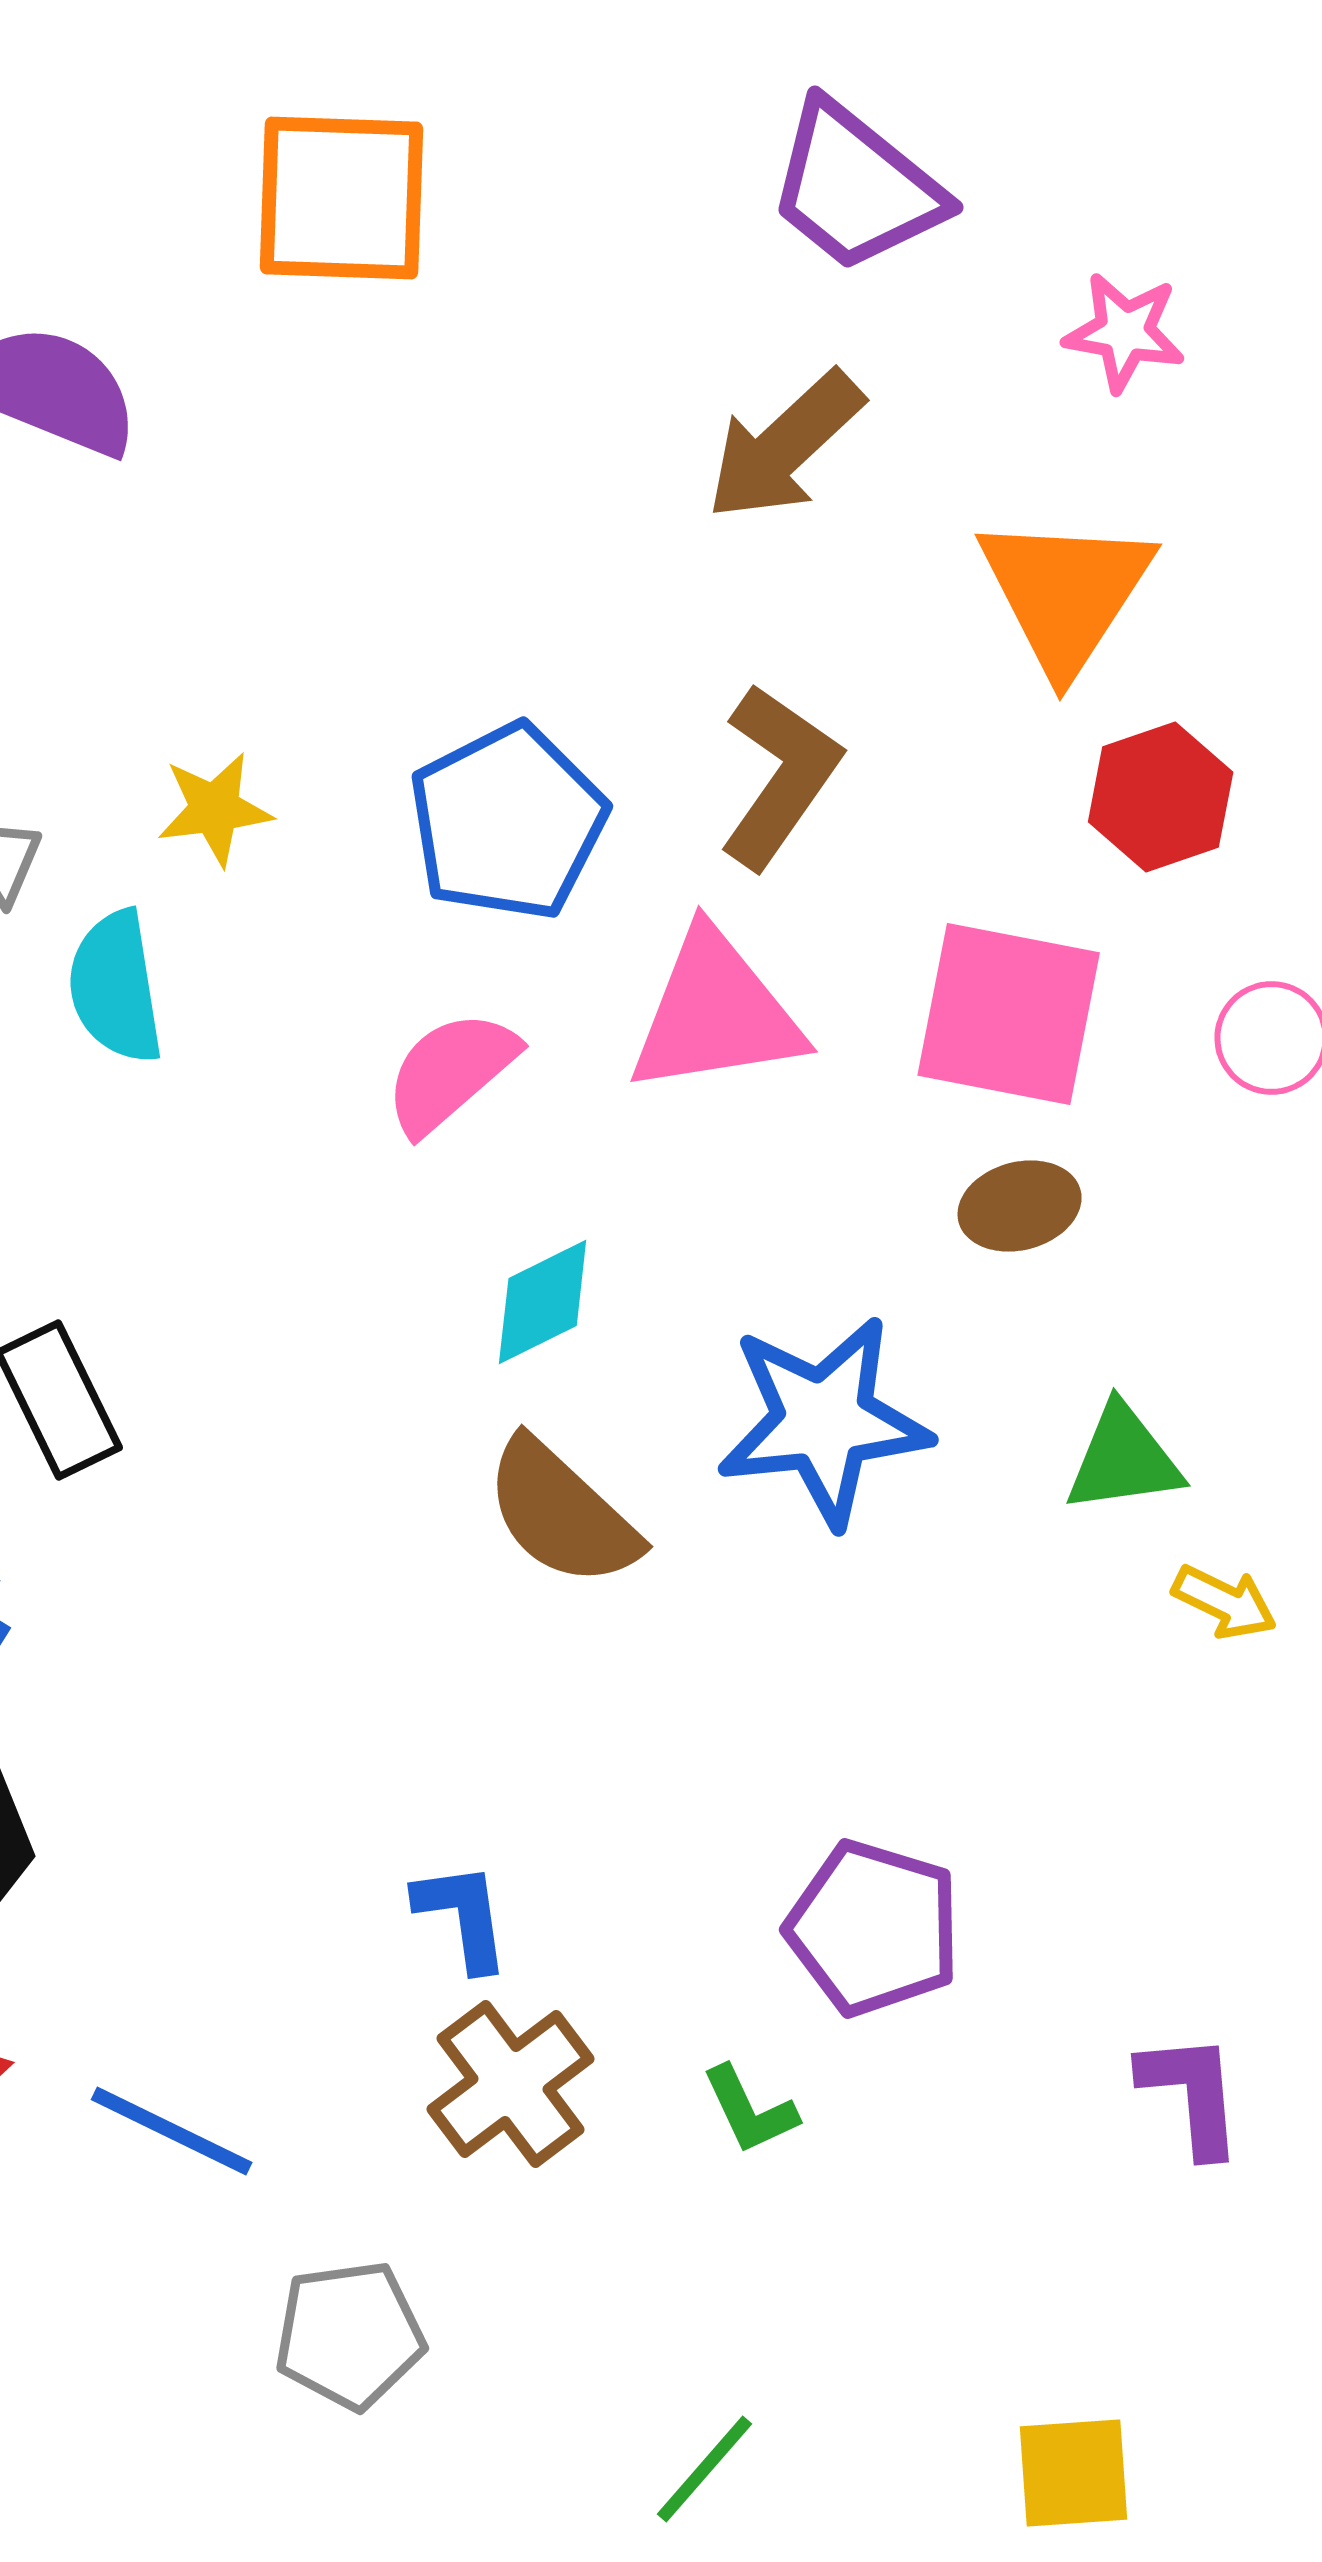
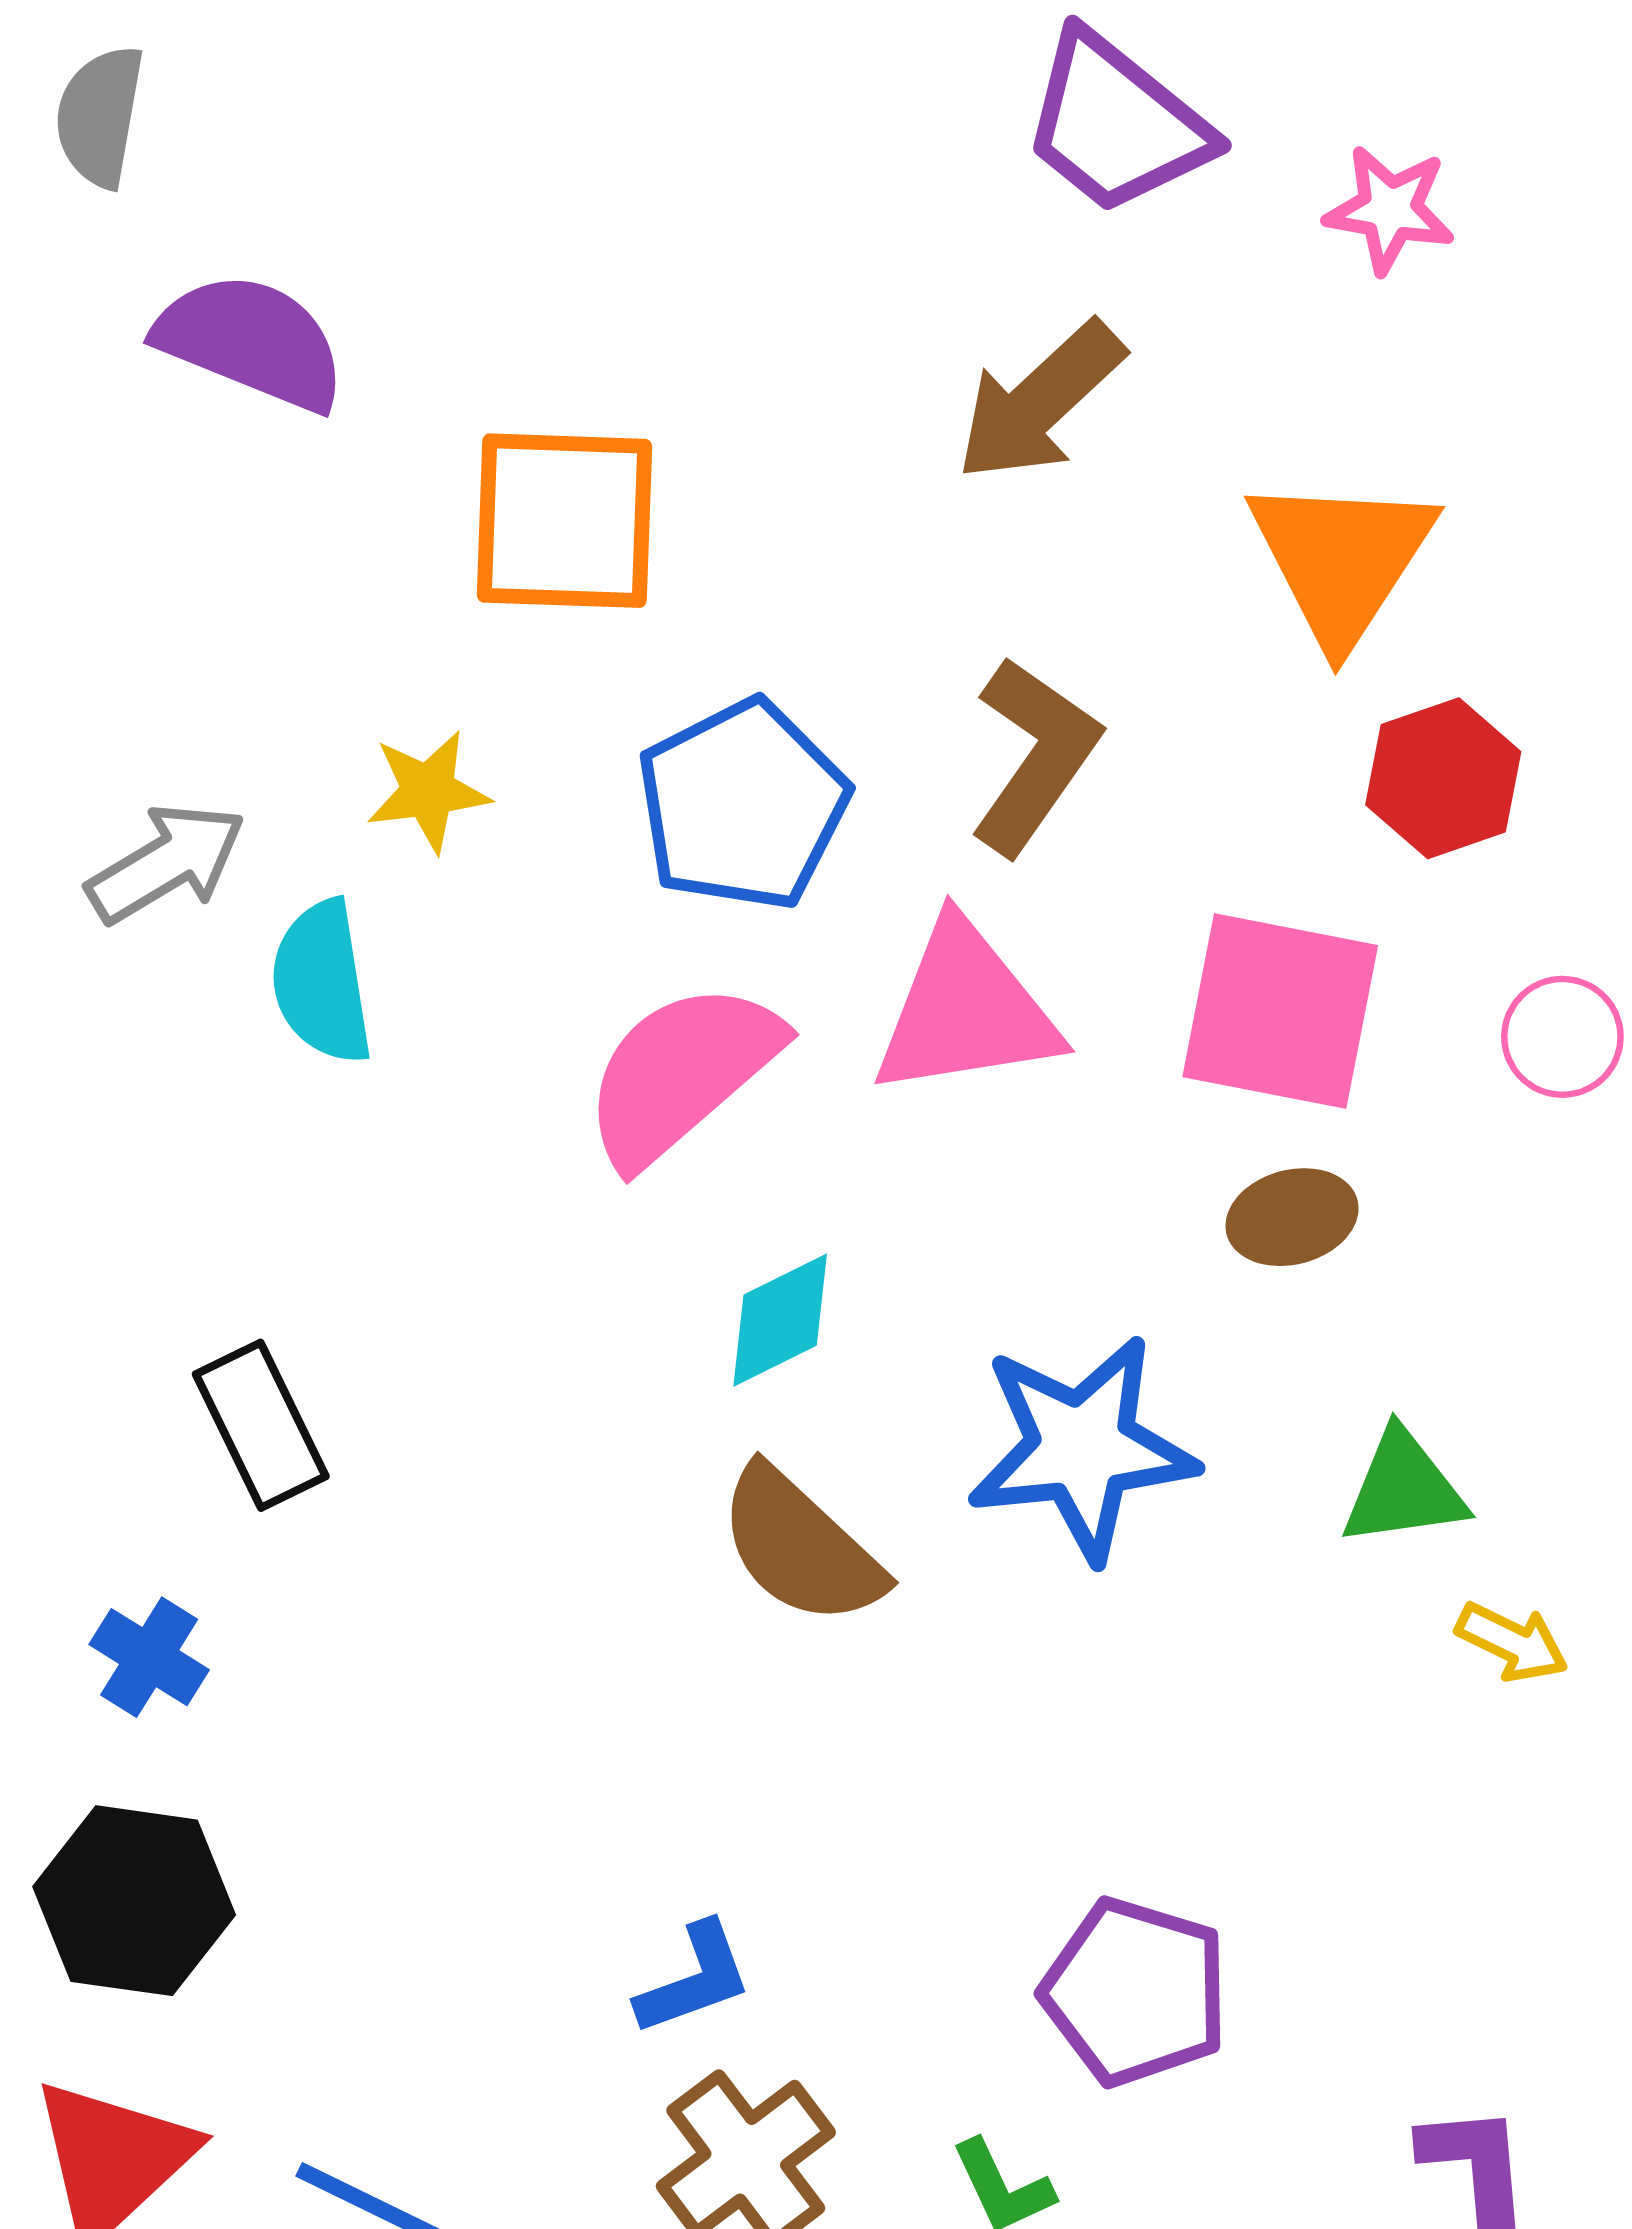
orange square: (342, 198) -> (564, 521), moved
pink star: (1125, 332) -> (1390, 209), moved
pink semicircle: (451, 1072) -> (681, 1073), size x1.4
blue L-shape: (463, 1916) -> (694, 1979), turned 78

